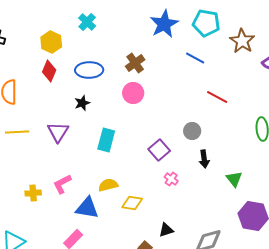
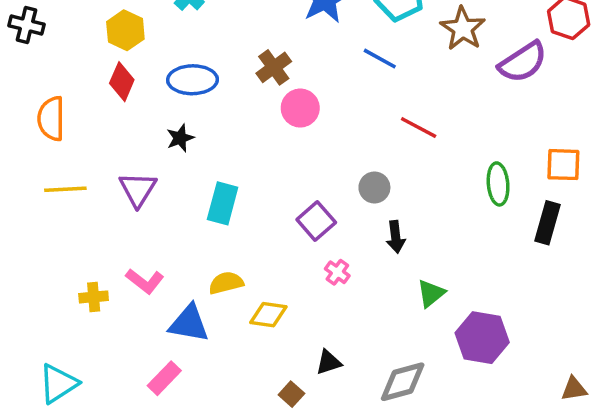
pink circle: (133, 93) -> (300, 108), moved
green triangle: (234, 179) -> (431, 293), moved, turned 30
pink L-shape: (62, 184) -> (145, 281), turned -115

